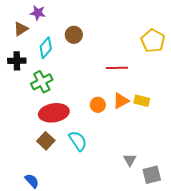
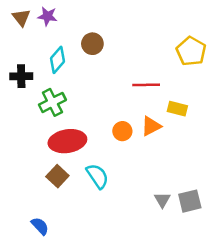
brown triangle: (21, 29) -> (21, 17), moved, turned -35
yellow rectangle: (142, 101) -> (177, 109), moved
gray square: (152, 175) -> (190, 201), moved

